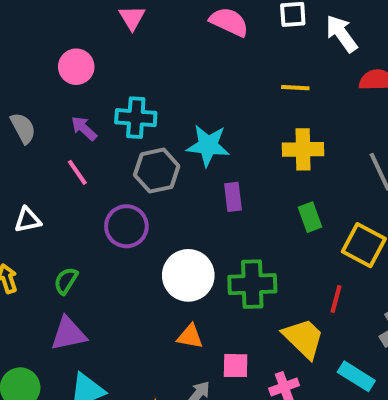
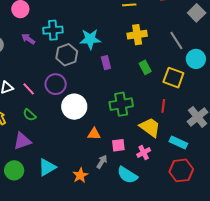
pink line: (77, 172) -> (29, 89), moved
white circle: (188, 275) -> (74, 107), moved
green semicircle: (66, 281) -> (29, 115), turned -72
purple triangle: (68, 334) -> (22, 141), moved

